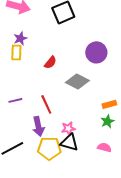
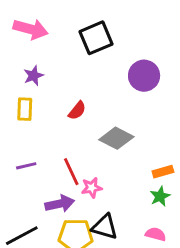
yellow rectangle: (16, 52) -> (25, 109), moved
purple circle: (96, 52) -> (144, 76), moved
purple arrow: (38, 126) -> (60, 204), turned -90
pink star: (68, 128) -> (92, 188), moved

